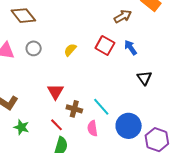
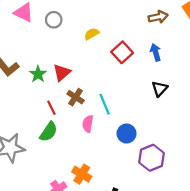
red square: (105, 45) -> (122, 52), moved
blue circle: (129, 126) -> (126, 134), size x0.7
green star: (21, 127) -> (38, 74), moved

